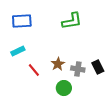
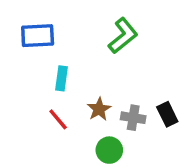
green L-shape: (72, 21) -> (123, 36), turned -30
cyan rectangle: (18, 51) -> (61, 78), moved, turned -56

